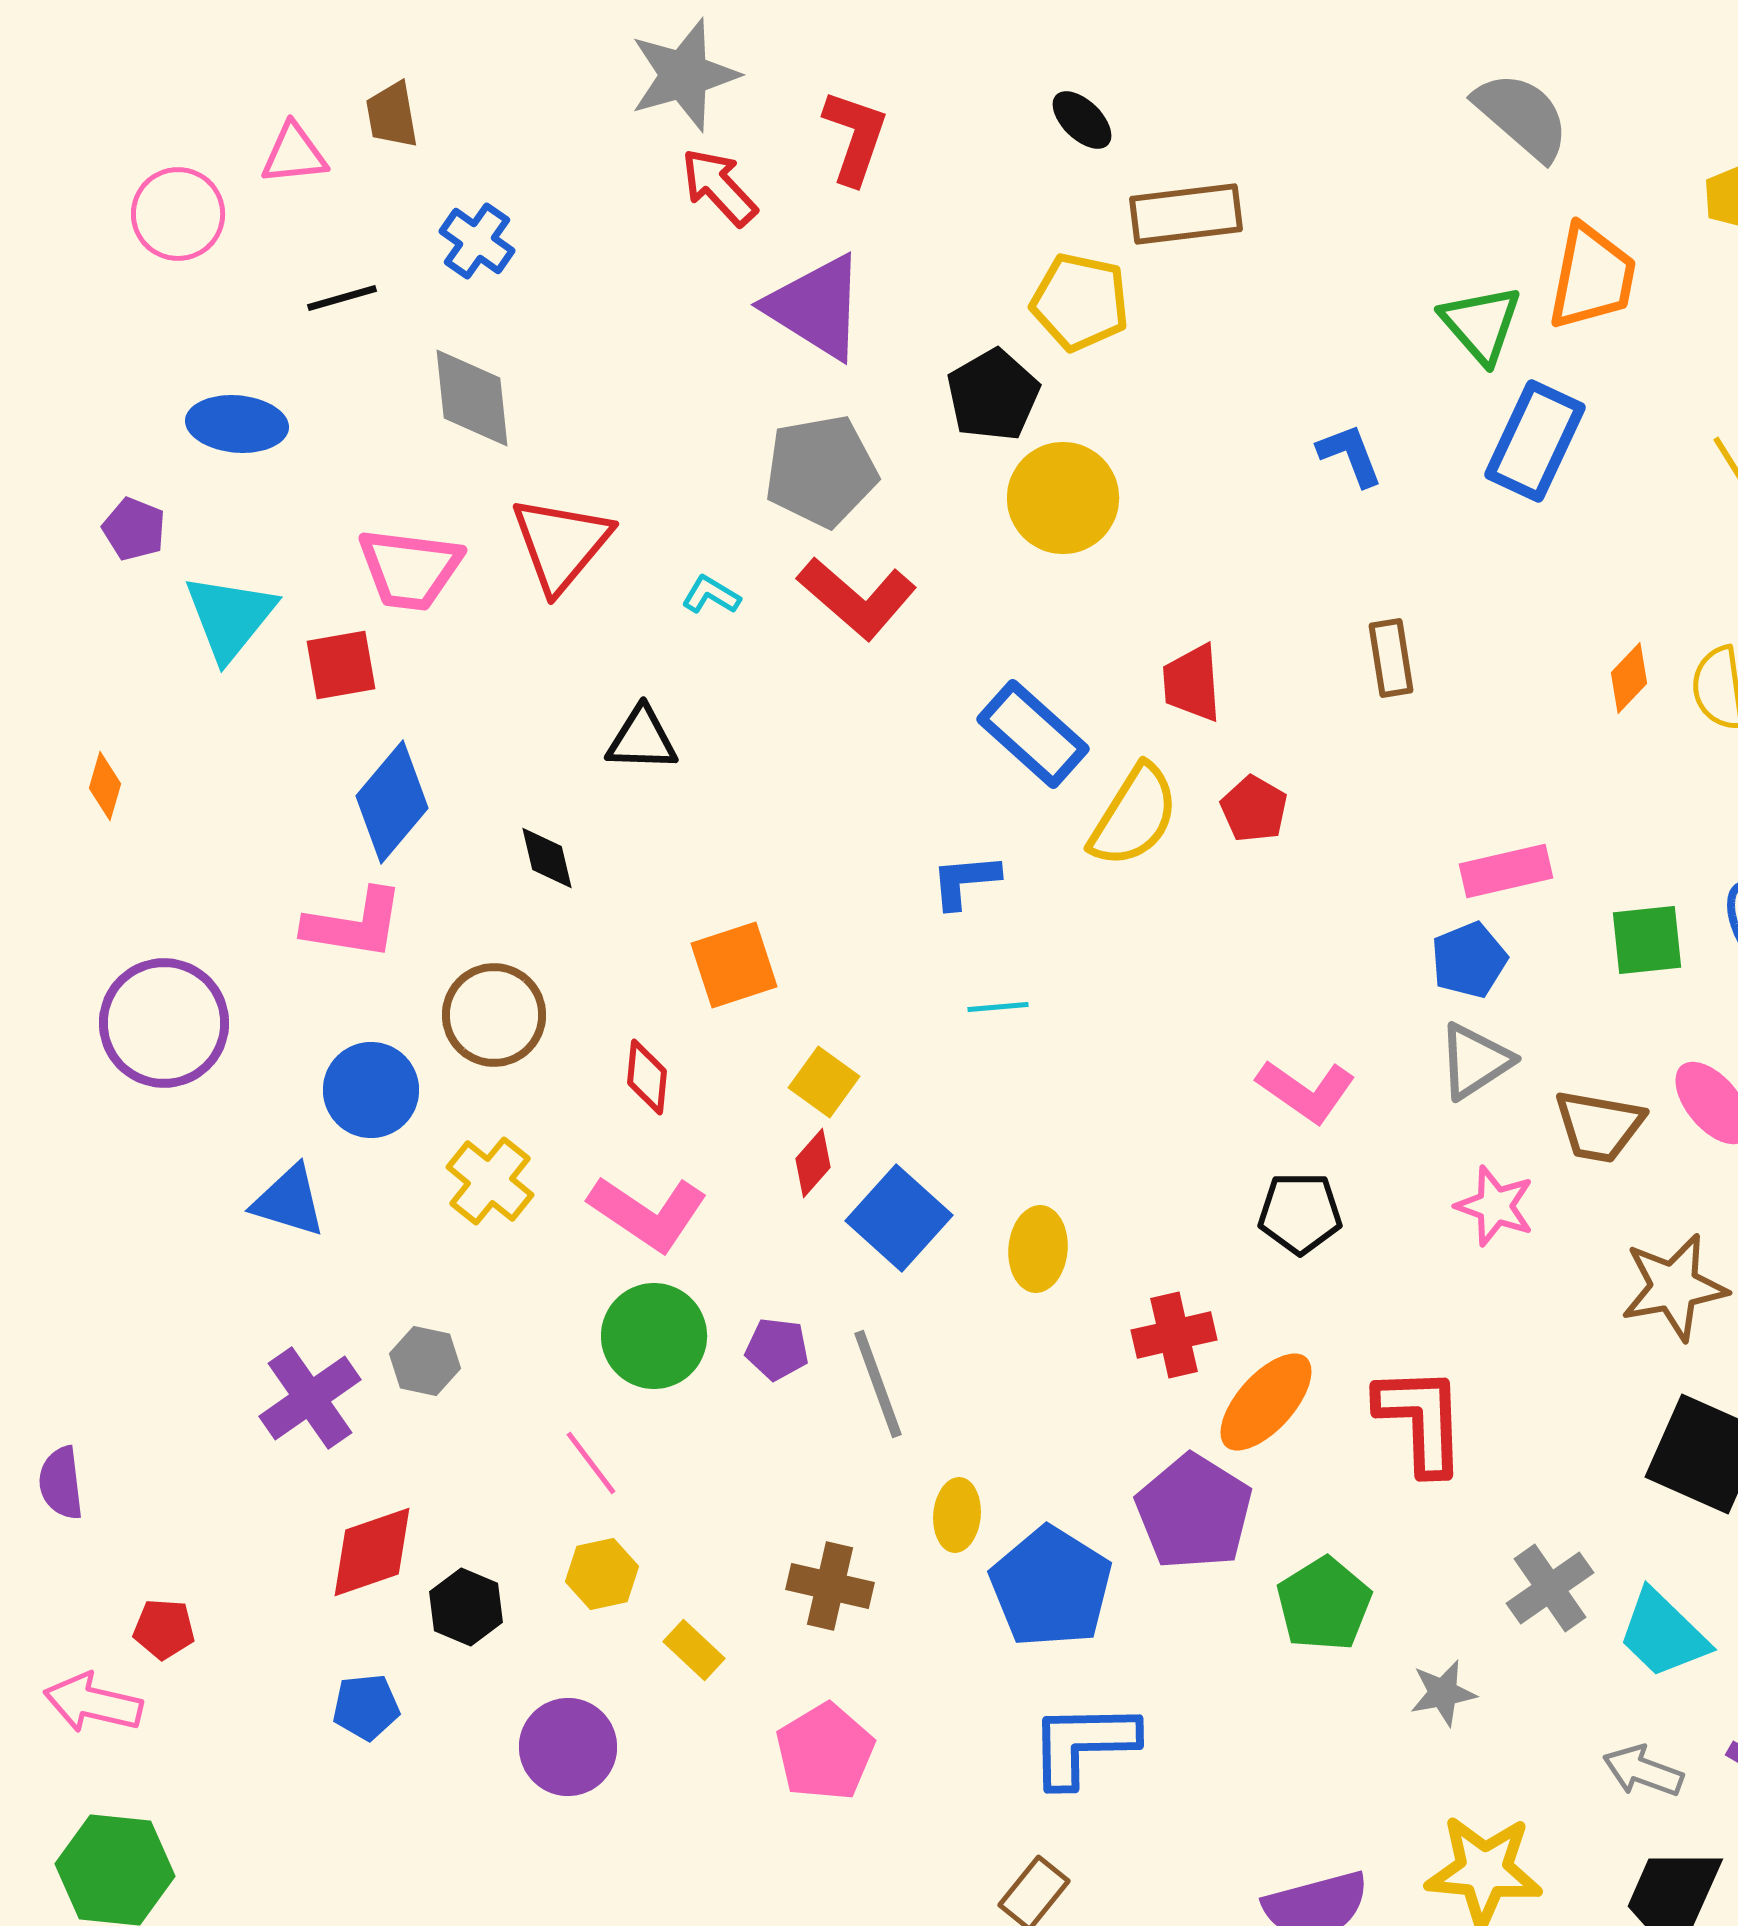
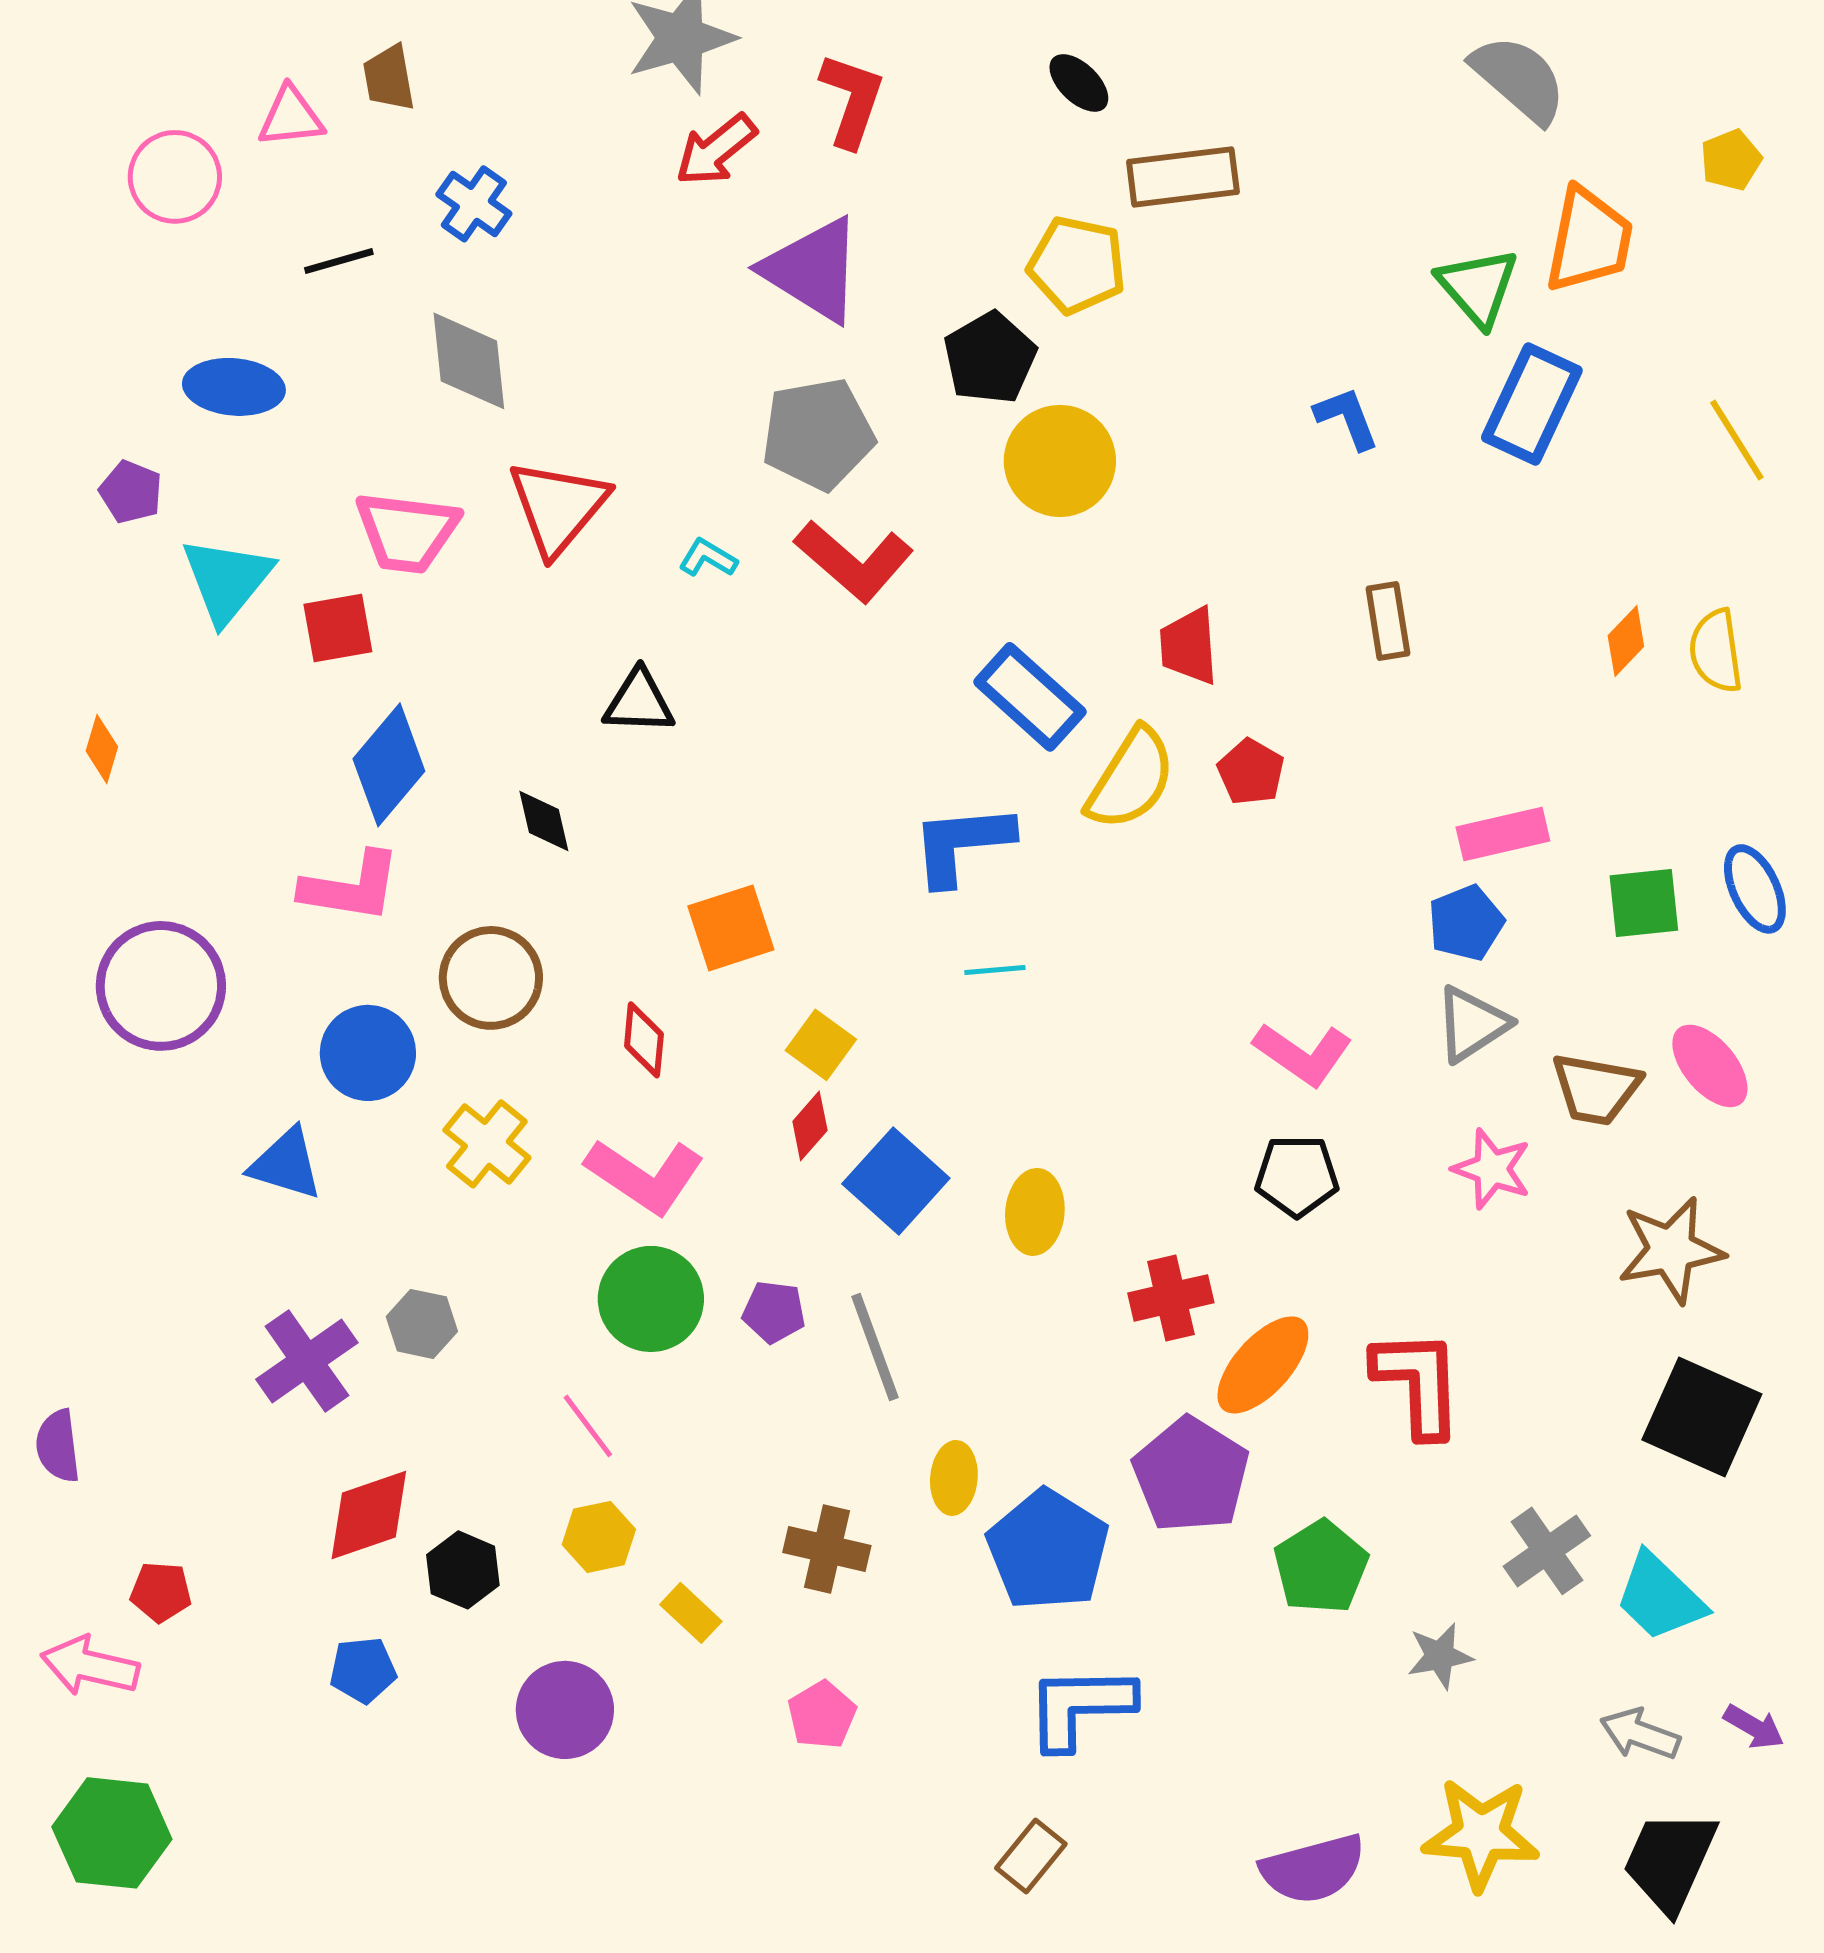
red arrow: (719, 187) -> (716, 150), turned -86
blue L-shape: (965, 881) -> (962, 844), size x1.5
pink pentagon: (825, 1752) -> (822, 1715), size x0.7

